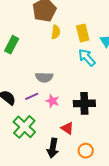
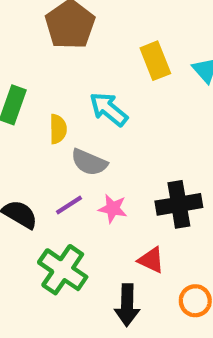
yellow semicircle: (56, 32) -> (58, 129), moved
cyan arrow: (87, 57) -> (109, 109), moved
gray semicircle: (44, 77) -> (89, 162), turned 30

